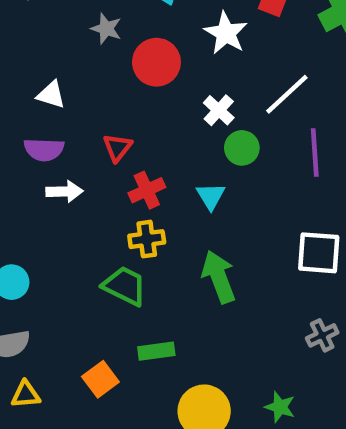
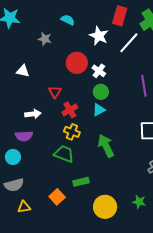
red circle: (156, 62) -> (77, 63), moved
white line: (287, 94) -> (129, 43), moved
green circle: (242, 148) -> (101, 92), moved
purple semicircle: (44, 150) -> (24, 136), moved
cyan triangle: (211, 196) -> (99, 110), turned 40
yellow cross: (147, 239) -> (72, 132), turned 35

